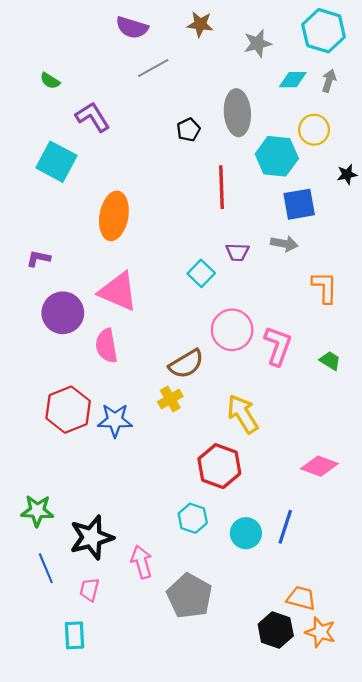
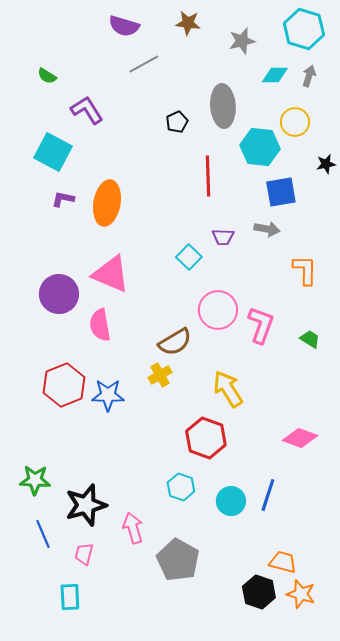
purple L-shape: (38, 259) -> (63, 199), moved

